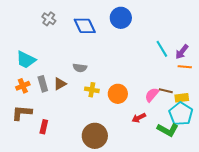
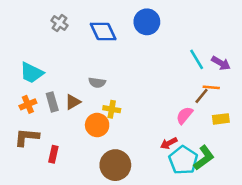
purple arrow: (182, 52) -> (221, 63), turned -98
orange line: (185, 67) -> (211, 87), moved
brown line: (166, 91) -> (201, 96), moved, turned -64
orange circle: (118, 94) -> (97, 125), moved
cyan pentagon: (181, 114) -> (183, 160), moved
green L-shape: (168, 130) -> (204, 158), turned -65

